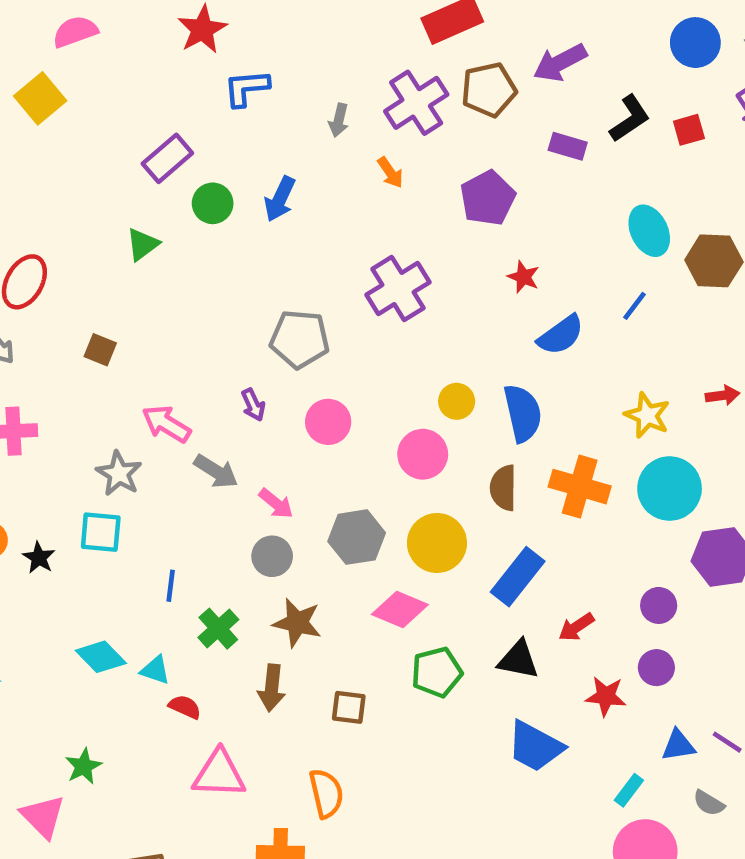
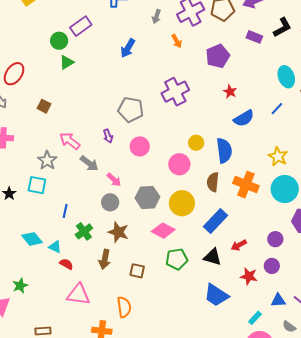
green circle: (213, 203) -> (59, 41), moved

